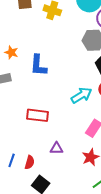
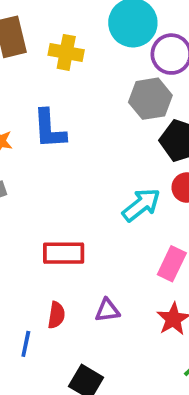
blue L-shape: (38, 65) -> (49, 129), moved
red semicircle: (30, 162) -> (56, 315), moved

